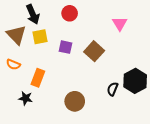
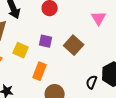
yellow square: (40, 37) -> (21, 50), moved, turned 35
orange rectangle: (38, 78) -> (40, 71), moved

